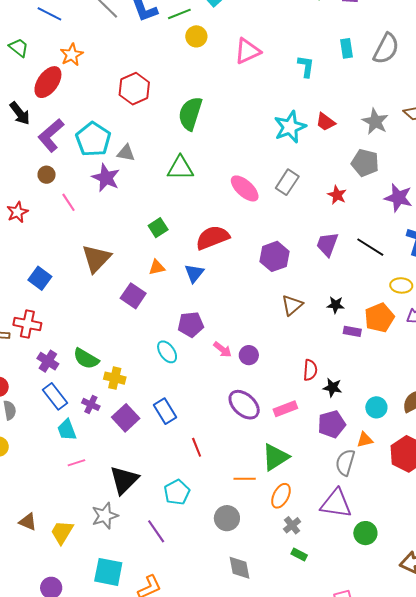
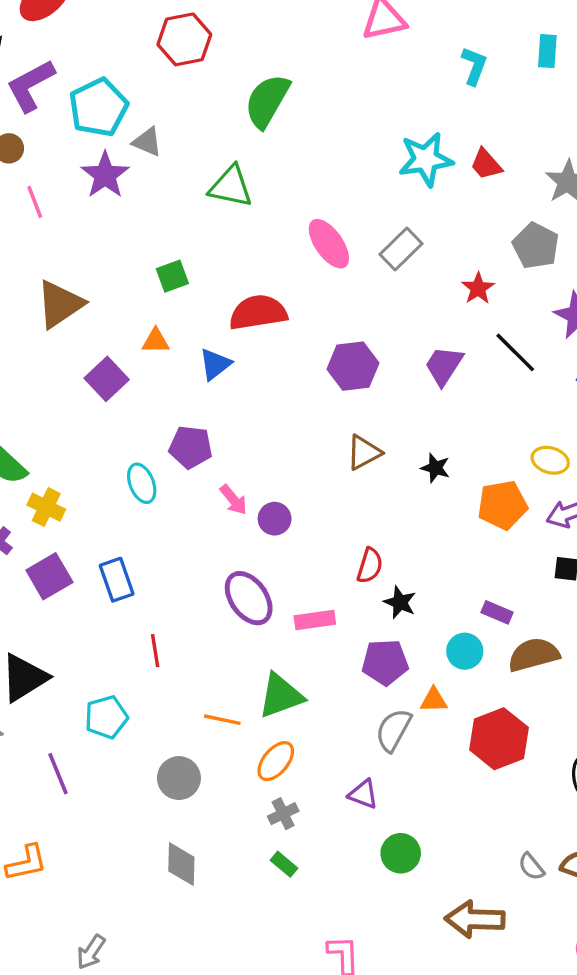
black line: (370, 247) -> (515, 352), moved
purple rectangle: (352, 331) -> (497, 612), moved
purple triangle: (336, 504) -> (363, 794), size x0.6

